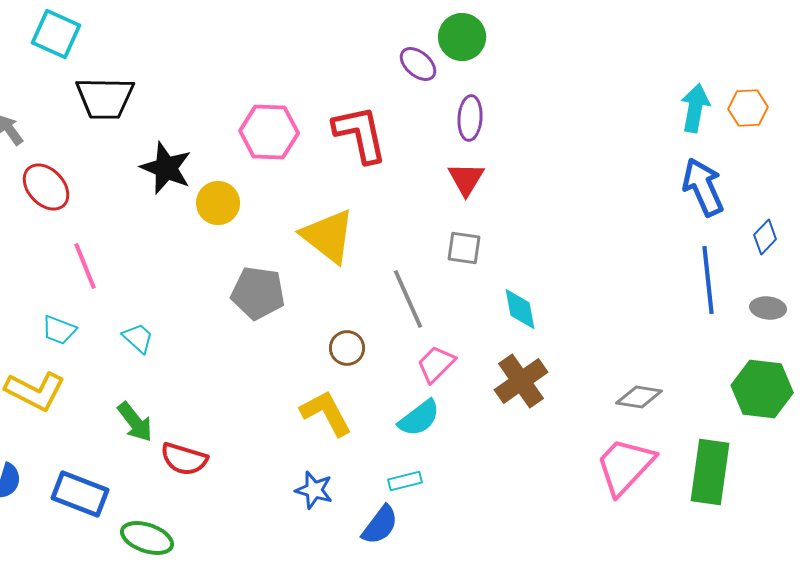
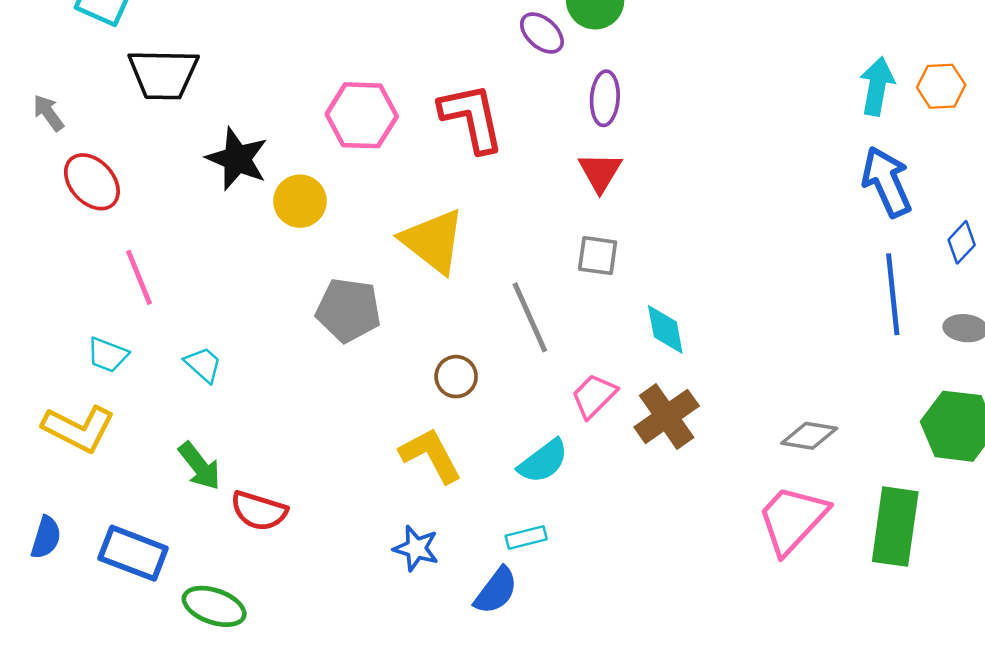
pink trapezoid: (436, 364) -> (594, 396), moved

